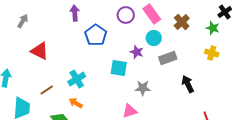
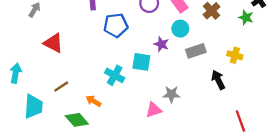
blue pentagon: (96, 35) -> (116, 25), turned 30
yellow cross: (212, 53) -> (235, 55), moved
cyan cross: (77, 79) -> (115, 75), moved, turned -30
gray star: (143, 88) -> (171, 94), moved

